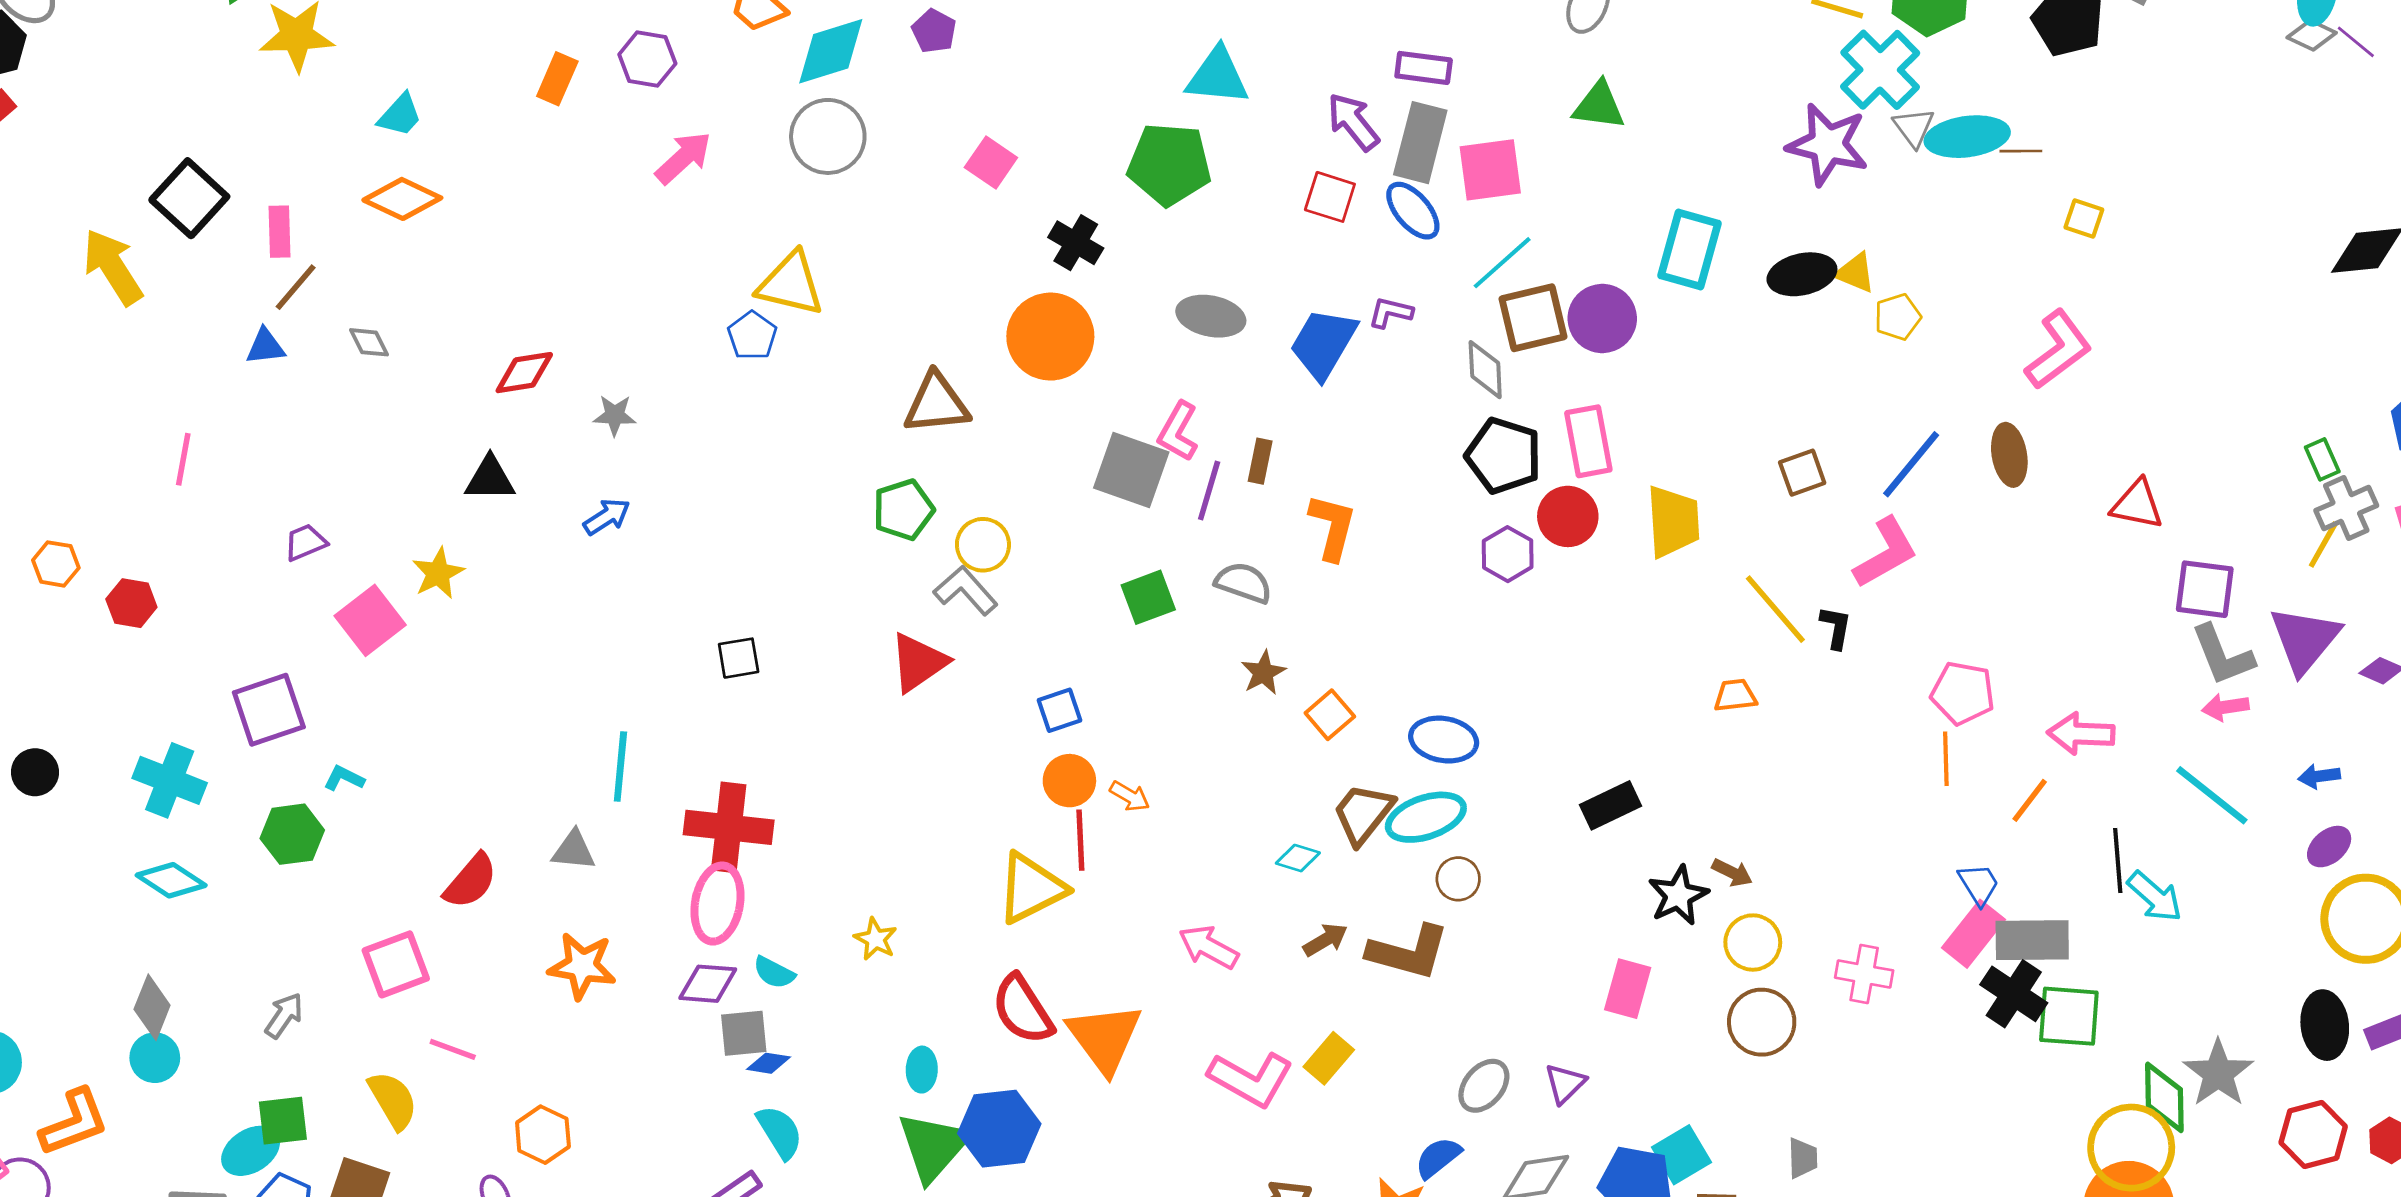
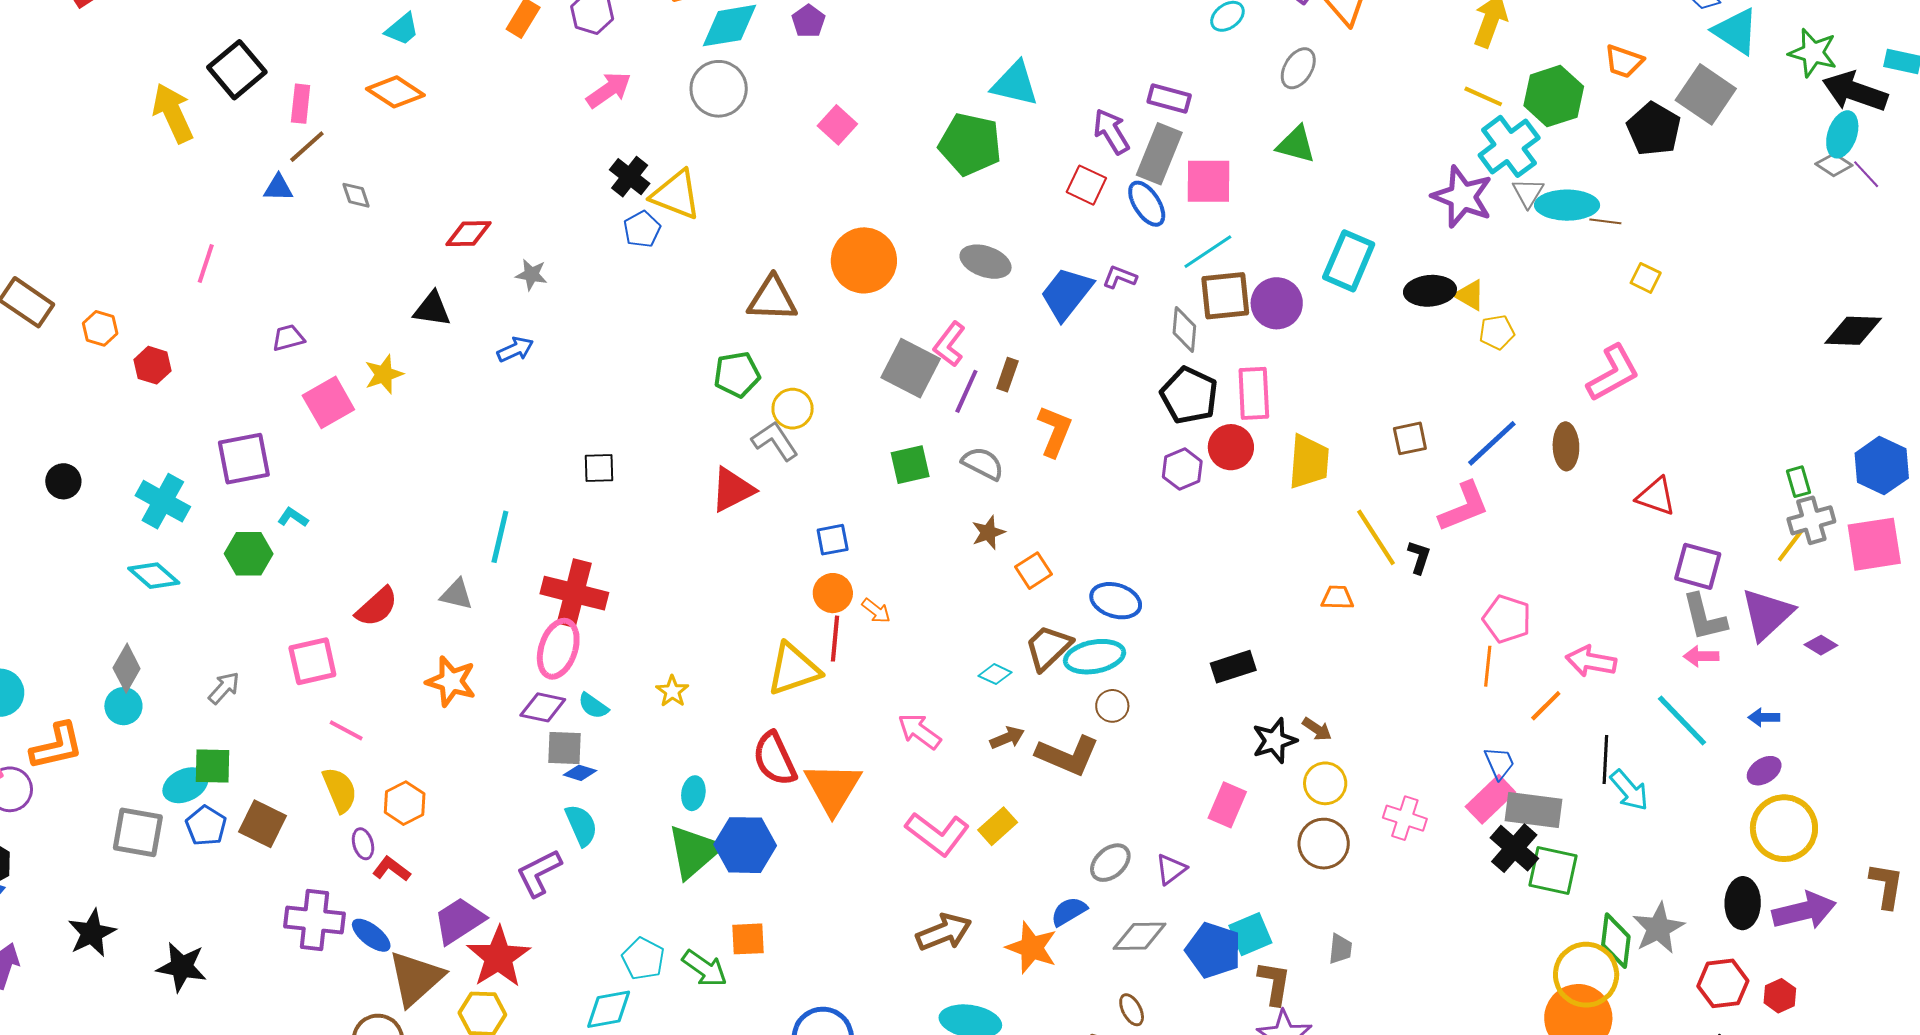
black cross: (1076, 243) -> (630, 177), moved
yellow semicircle: (393, 1100) -> (340, 790), moved

